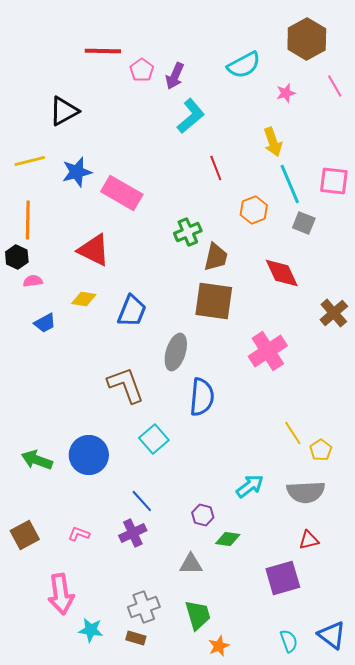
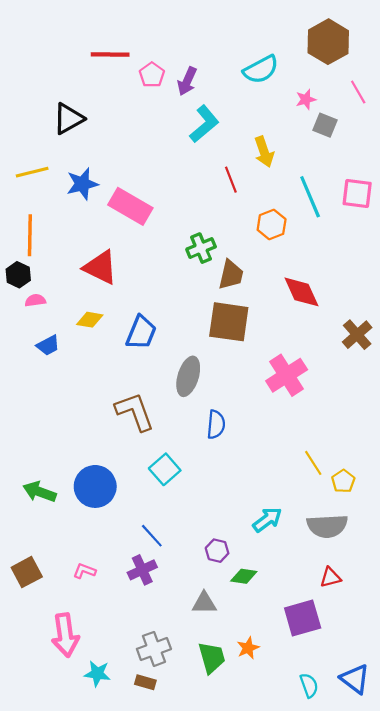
yellow arrow: (273, 142) -> (264, 152), moved
gray square: (304, 223) -> (325, 125), moved
blue semicircle: (202, 397) -> (216, 424), size x0.7
orange star: (219, 646) -> (248, 648), moved

